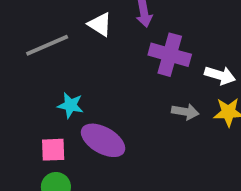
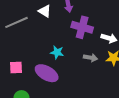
cyan star: (70, 105) -> (57, 52), moved
pink square: (53, 150) -> (16, 68), moved

